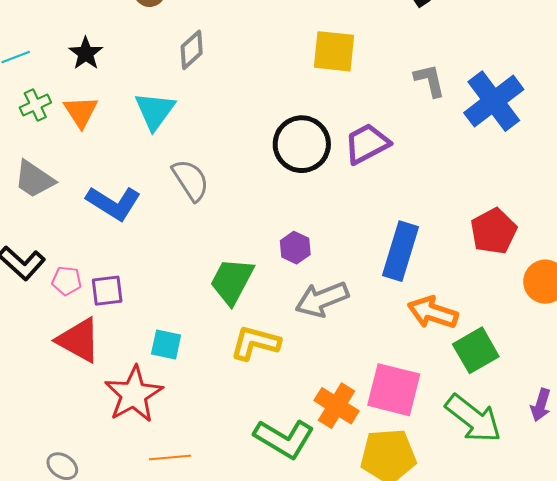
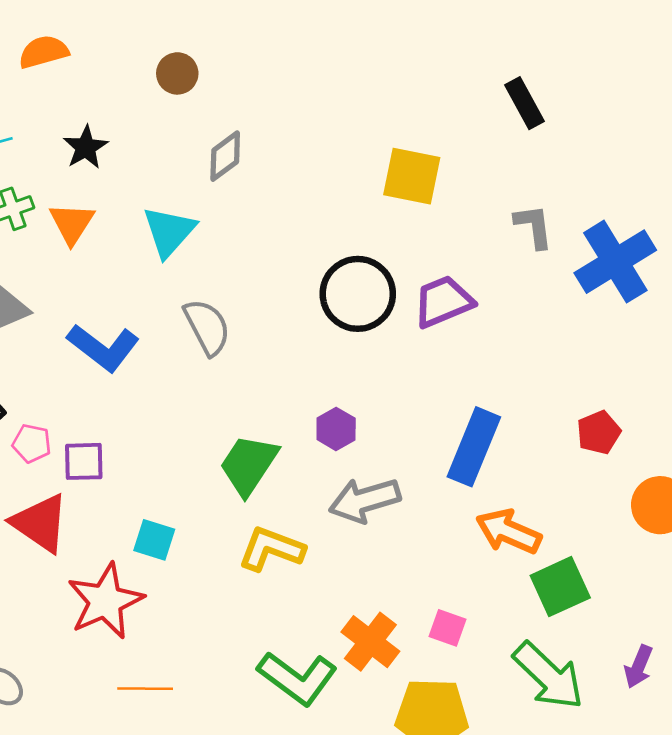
red pentagon: (494, 231) -> (599, 432), size x0.7
pink square: (394, 390) -> (447, 628), size x0.5

